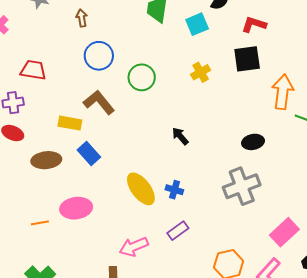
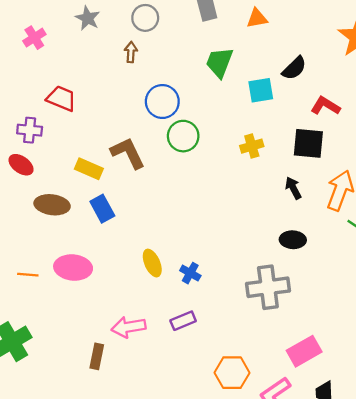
blue circle: (99, 56) -> (162, 102), moved
black arrow: (180, 136) -> (293, 188), moved
yellow ellipse: (141, 189) -> (152, 263), size x0.7

